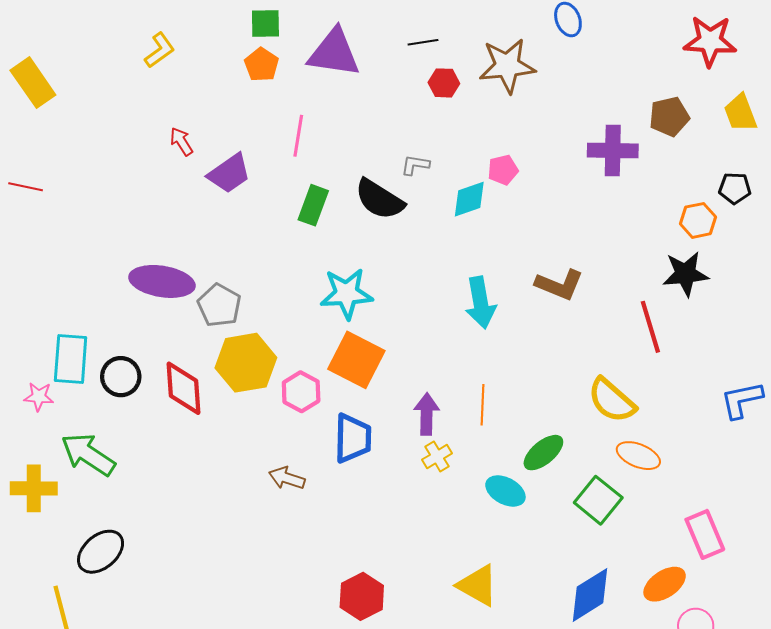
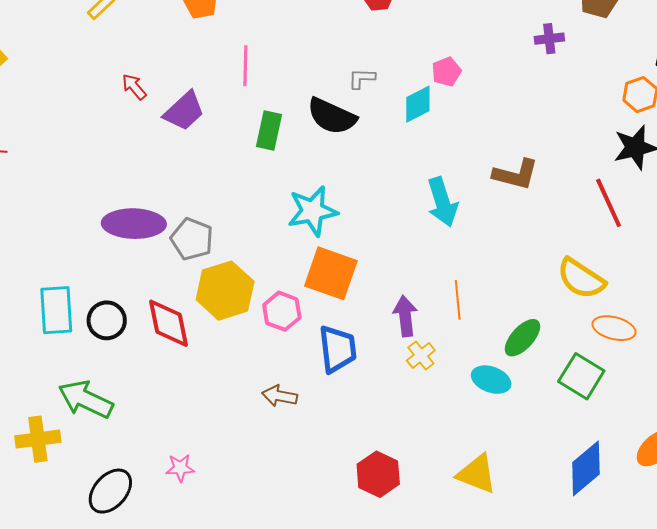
purple cross: (613, 151) -> (549, 39), size x0.6
pink star: (39, 397) -> (180, 468), moved
red hexagon: (362, 596) -> (378, 474), moved

